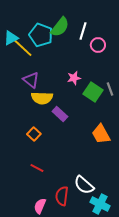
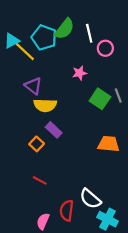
white line: (83, 31) -> (89, 33), turned -30
pink star: (74, 78) -> (80, 73), moved
purple rectangle: (60, 114) -> (54, 130), moved
orange trapezoid: (101, 134) -> (109, 144), turned 125

